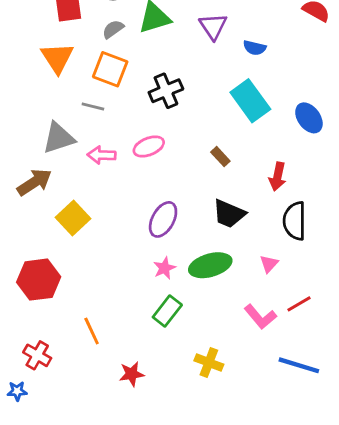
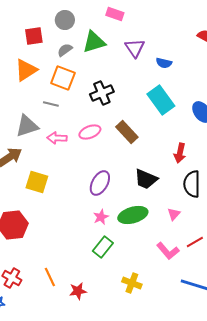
orange triangle: (57, 58) -> (26, 70), turned 30
brown rectangle: (220, 157) -> (127, 132), moved, size x1.6
yellow square: (73, 218) -> (37, 182), turned -30
orange line: (92, 331) -> (50, 277), moved

